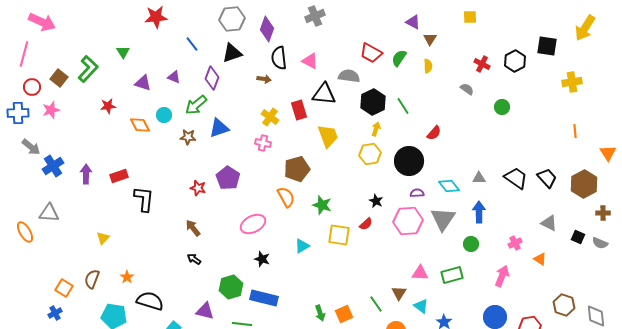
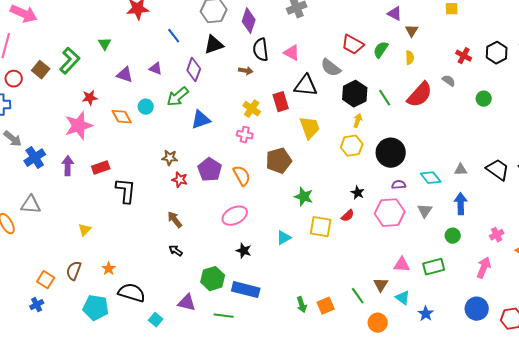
gray semicircle: (349, 76) -> (331, 68), turned -150
pink star: (51, 110) -> (79, 126), moved, size x1.6
red semicircle: (434, 133) -> (420, 95), moved, size x1.8
brown star: (188, 137) -> (170, 158), moved
orange semicircle: (286, 197) -> (242, 176), moved
gray triangle: (443, 219) -> (425, 211), size x0.6

